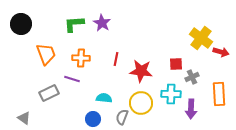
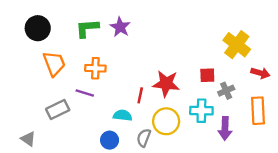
black circle: (21, 24) -> (38, 28), moved
red arrow: (221, 52) -> (260, 73), moved
red line: (116, 59) -> (140, 95), moved

